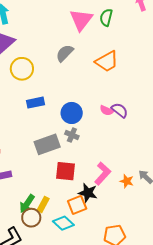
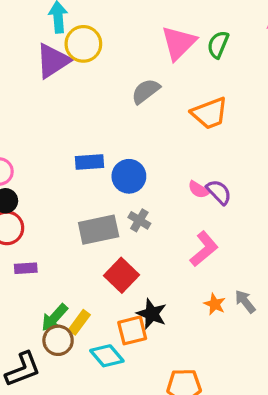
yellow circle: (22, 69) -> (83, 44), moved
blue circle: (72, 113) -> (129, 176), moved
red square: (66, 171) -> (122, 275), turned 30
pink L-shape: (103, 174) -> (204, 249), moved

